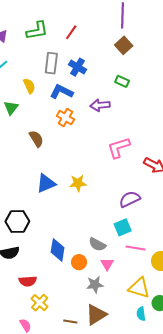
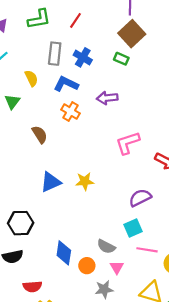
brown square: (124, 45) -> (132, 34), size x1.4
green rectangle: (122, 81) -> (121, 59), moved

